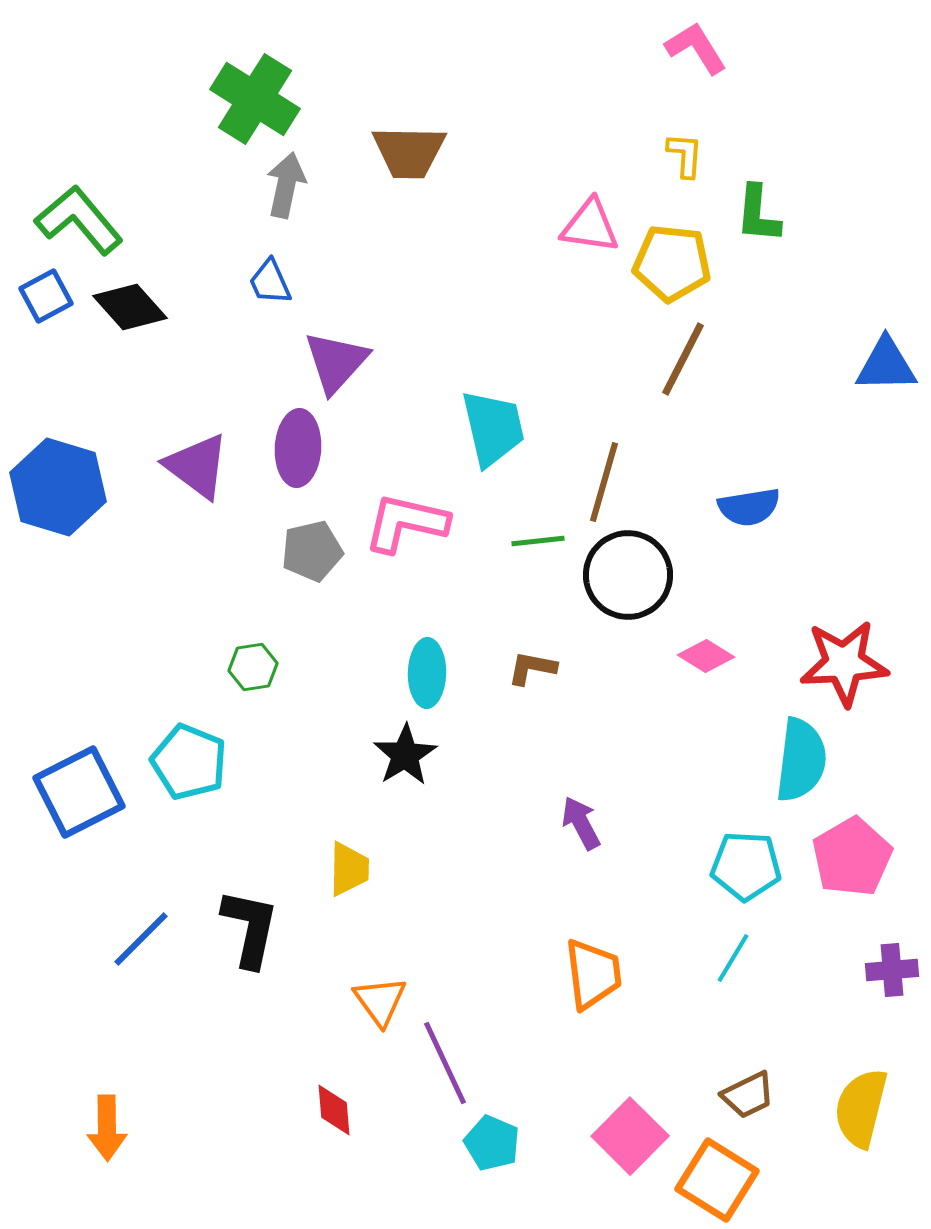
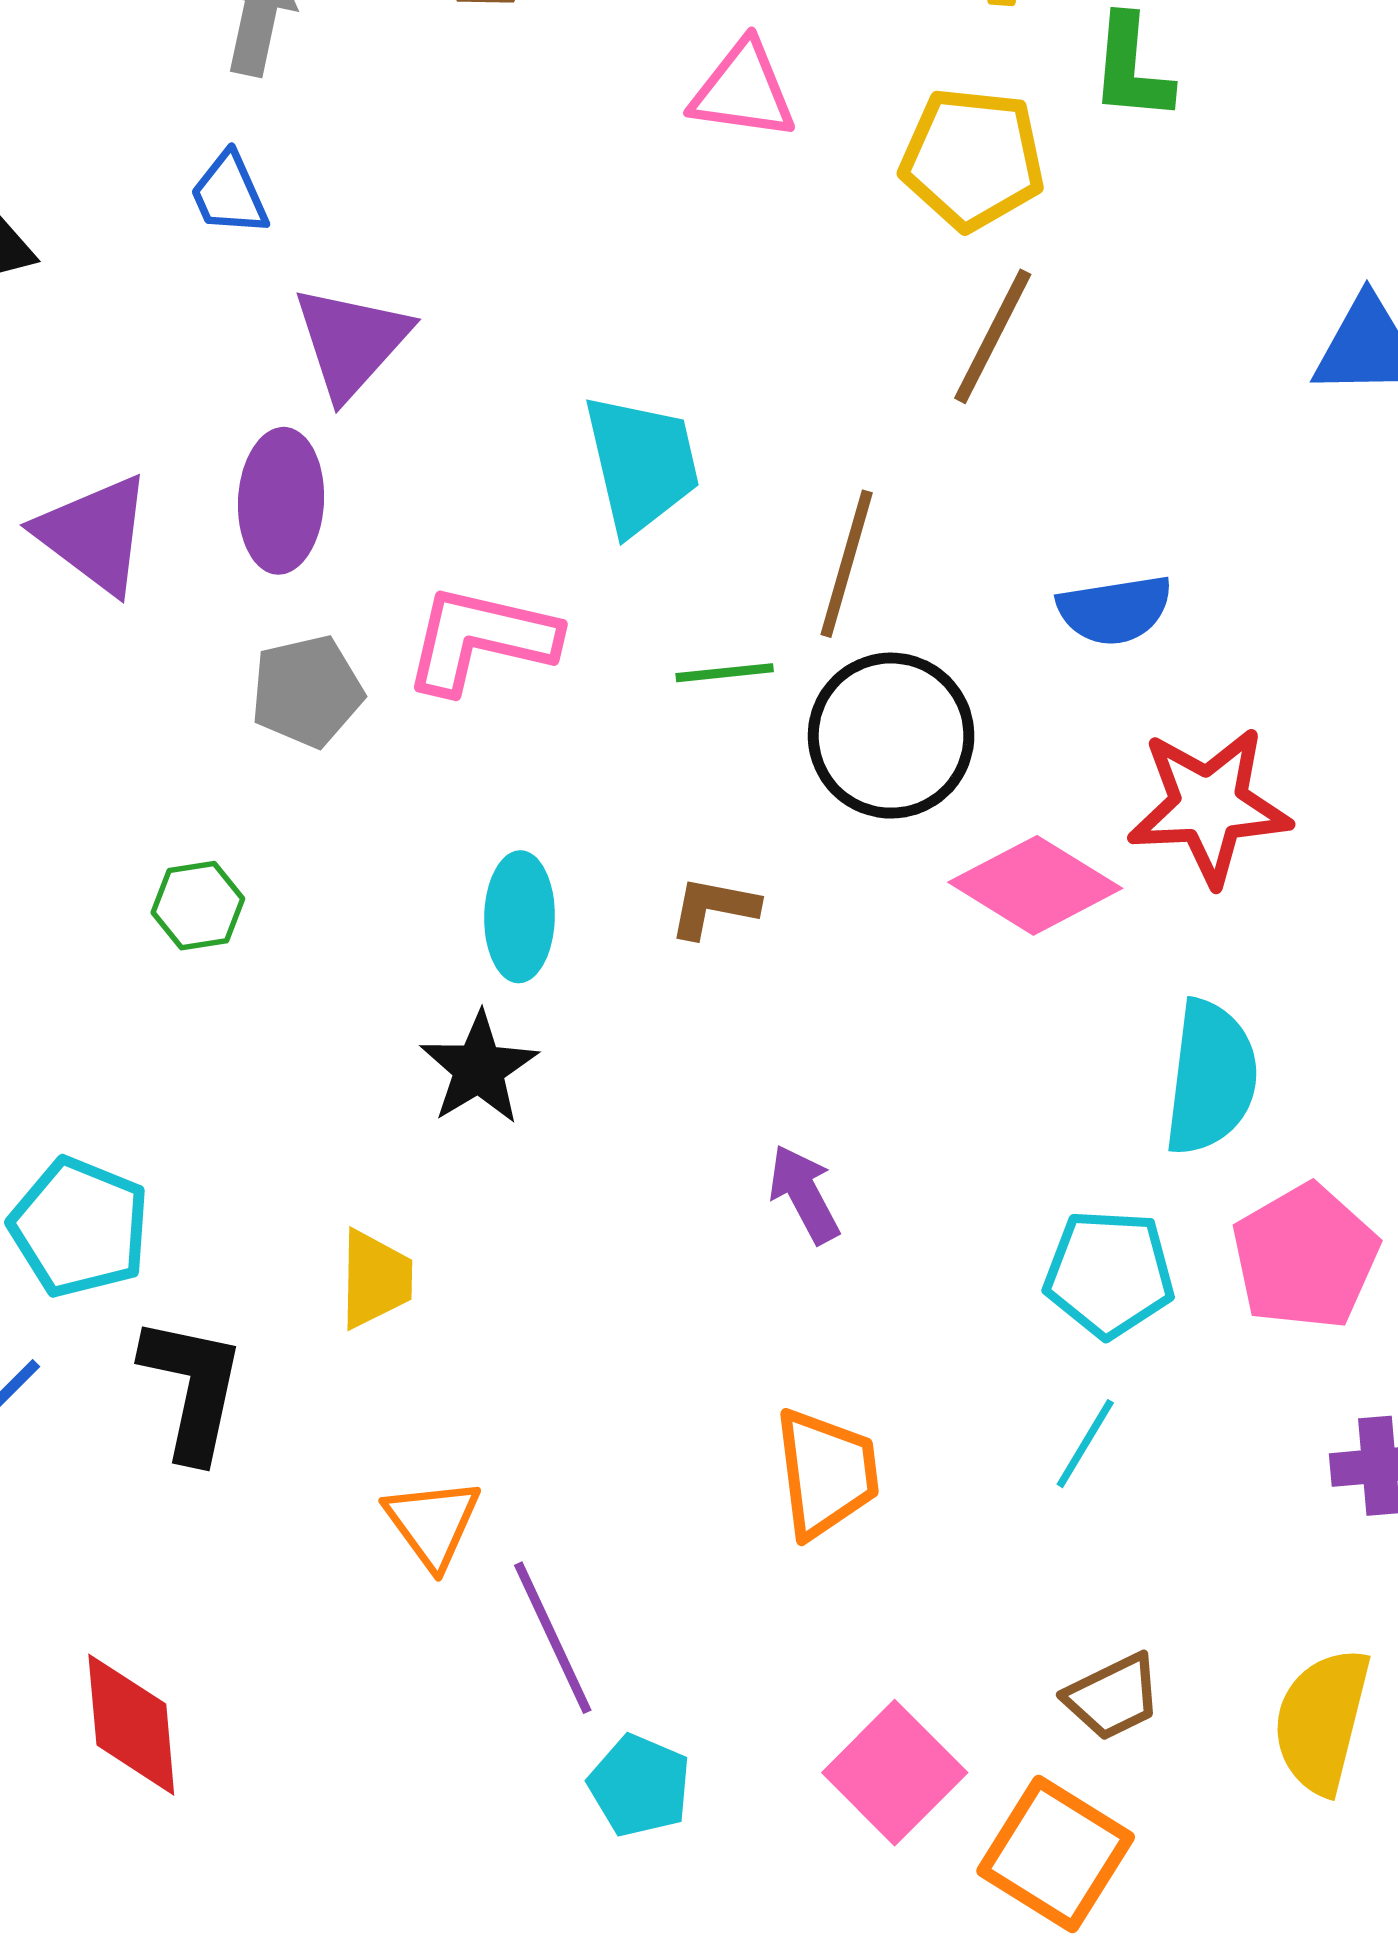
pink triangle: (590, 226) -> (743, 90), moved
pink diamond: (706, 656) -> (1035, 885), size x1.6
red star: (844, 663) -> (1209, 806), moved
cyan pentagon: (189, 762) -> (80, 1227), moved
red diamond: (334, 1110) -> (131, 1725), moved, size x1.5

